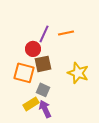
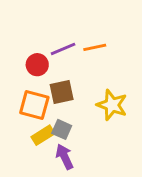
purple line: (44, 34) -> (63, 49), turned 42
red circle: (33, 49) -> (37, 65), moved
yellow rectangle: (31, 104) -> (43, 135), moved

